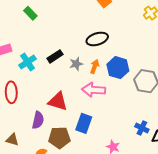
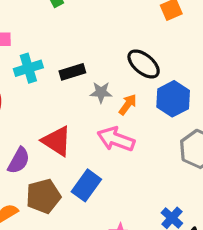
black ellipse: (97, 39) -> (144, 64), turned 40
blue hexagon: (118, 68) -> (173, 99), moved
brown pentagon: (59, 138) -> (43, 196), turned -30

